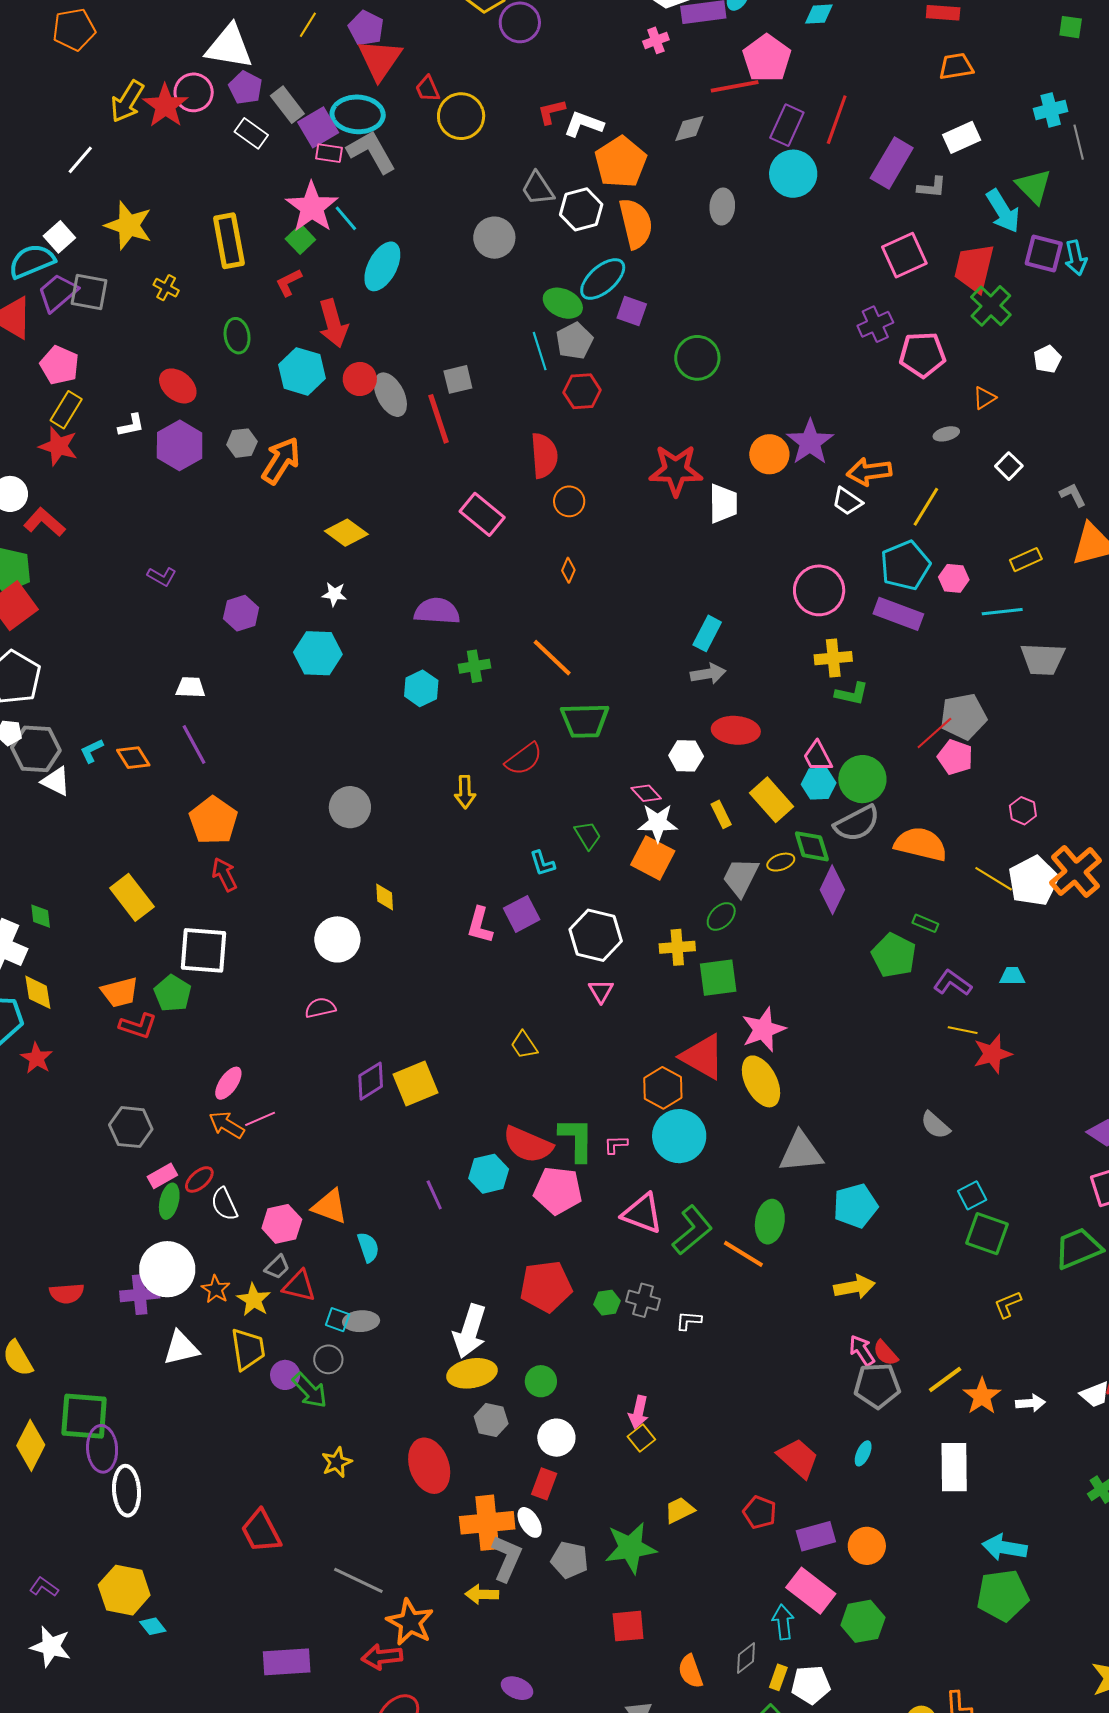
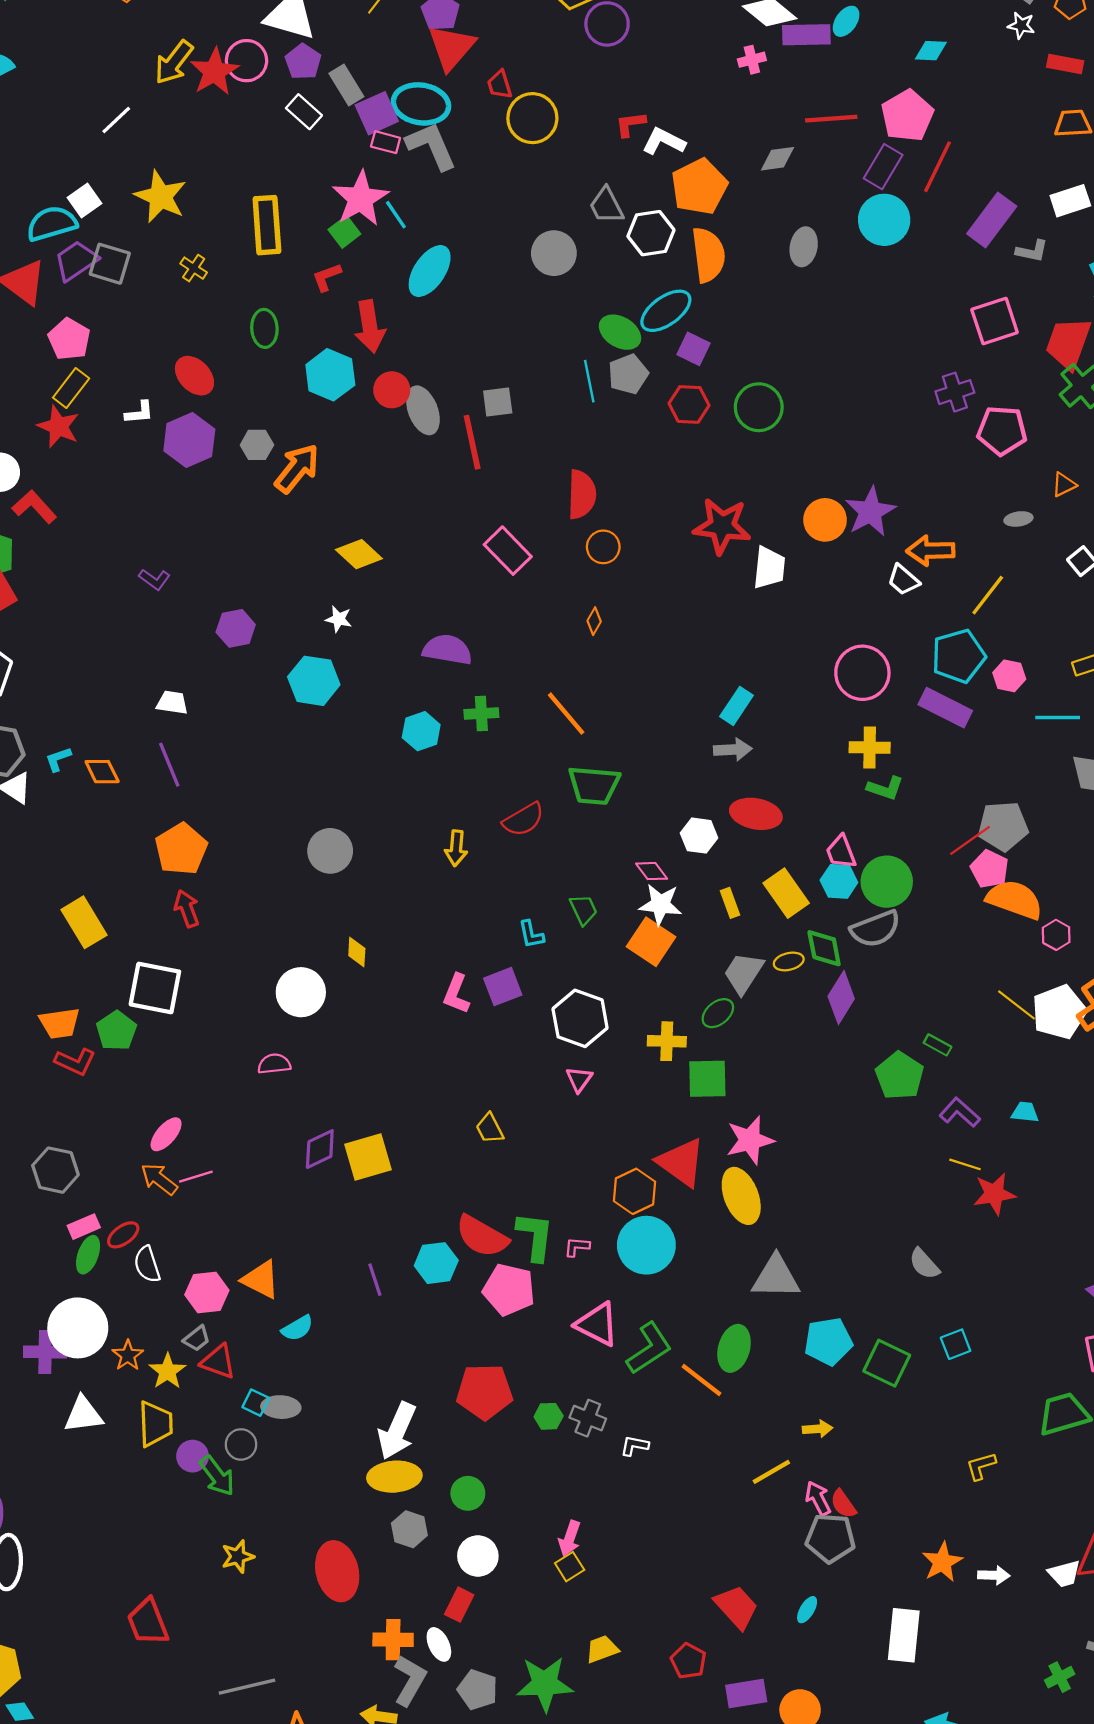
pink pentagon: (767, 58) -> (907, 116), moved
red hexagon: (582, 391) -> (689, 404), moved
orange semicircle: (921, 844) -> (1015, 900), moved
green square: (987, 1234) -> (887, 1363), moved
cyan semicircle: (368, 1247) -> (297, 1328), turned 72
yellow arrow: (854, 1287) -> (818, 1429), size x0.7
yellow line: (945, 1379) -> (771, 1472), moved
orange cross: (487, 1523) -> (393, 1640), size x0.7
gray line: (358, 1580) -> (247, 1687), turned -45

